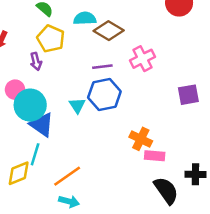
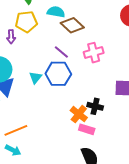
yellow pentagon: (51, 39) -> (26, 22), turned 30
purple line: (102, 67) -> (61, 52), turned 35
black cross: (195, 174) -> (95, 106), moved

